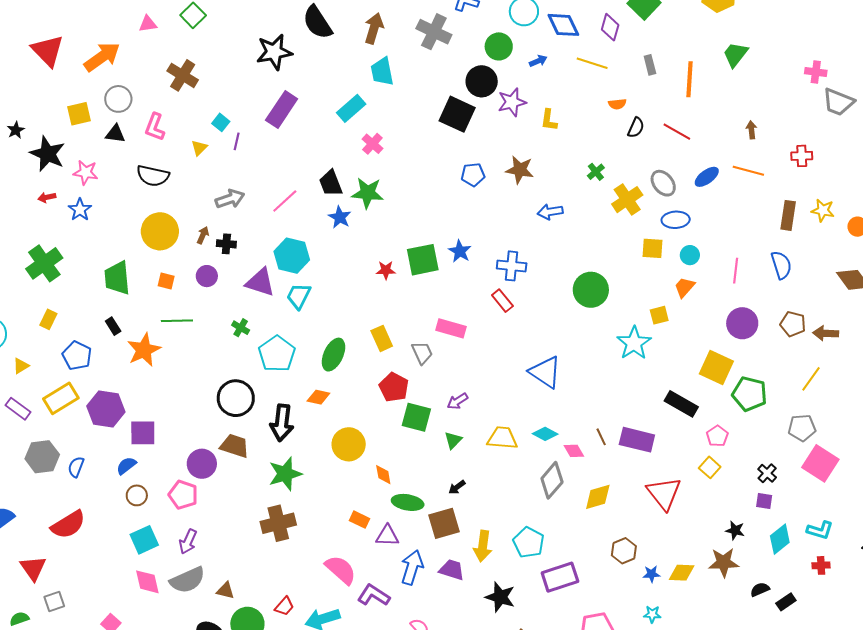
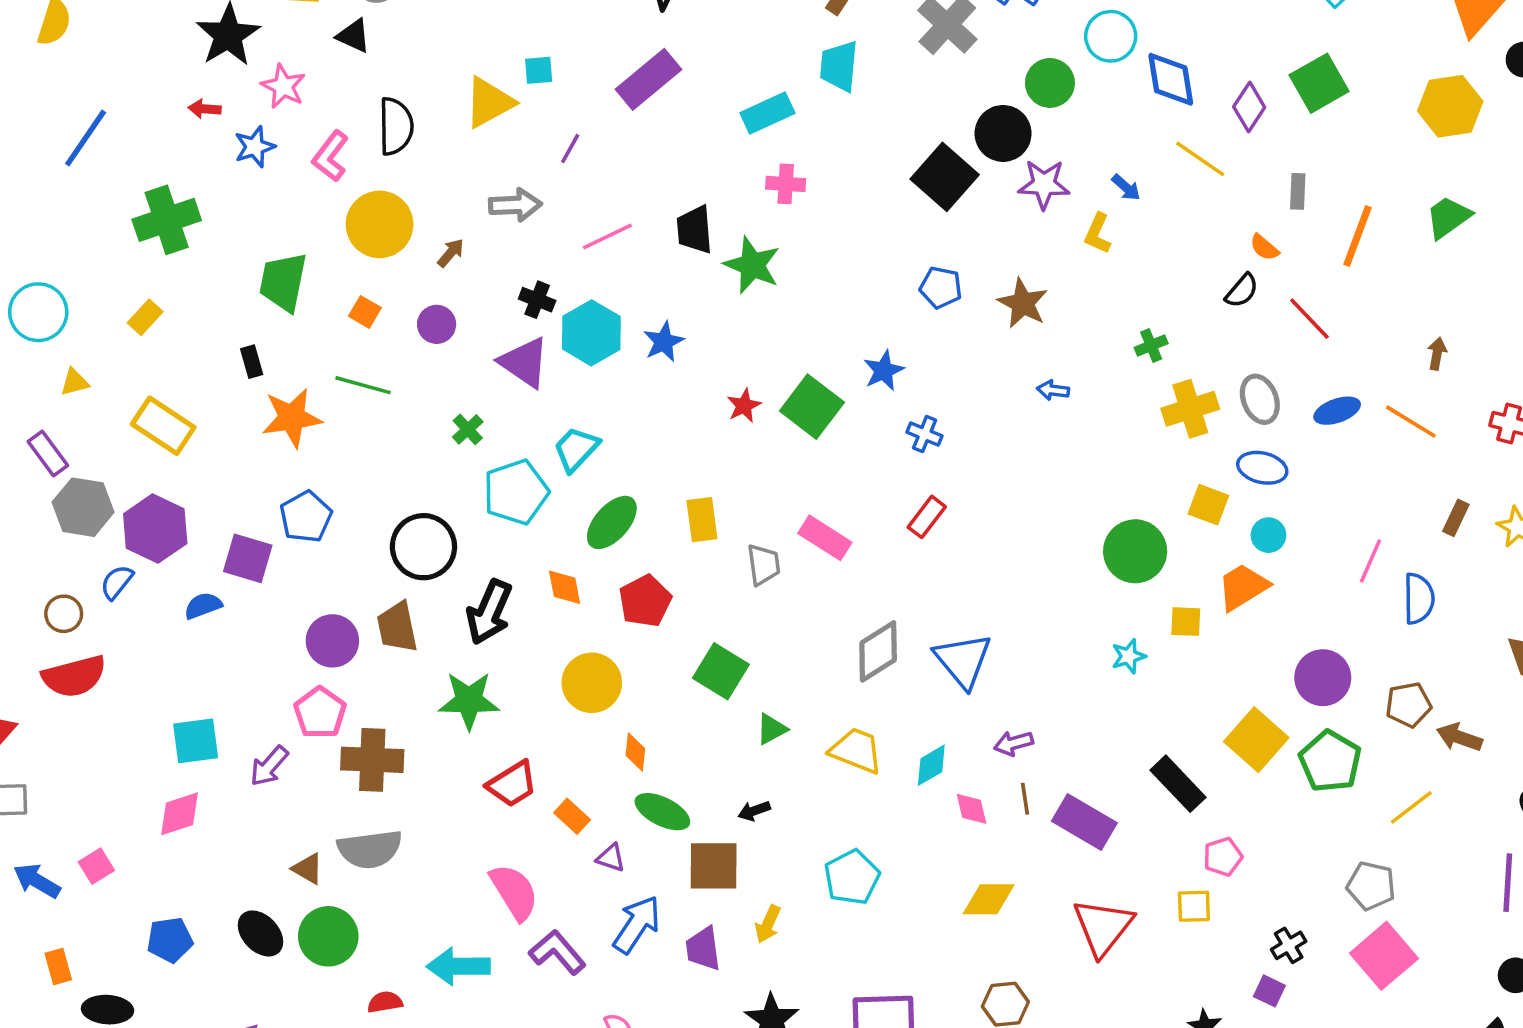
blue arrow: (538, 61) -> (1126, 188), moved, turned 48
orange semicircle: (617, 104) -> (1264, 247), moved, turned 30
cyan square: (221, 122) -> (539, 70), turned 30
pink L-shape: (155, 127) -> (330, 156), moved
purple line: (237, 141) -> (570, 148), moved
pink cross: (372, 144) -> (786, 184), turned 35
yellow triangle: (199, 148) -> (489, 102), size x1.8
black semicircle: (153, 176) -> (396, 126), turned -120
blue arrow: (550, 212) -> (1053, 390), size x0.7
brown rectangle: (788, 215) -> (1456, 518), size x0.7
blue star: (340, 217) -> (664, 342), moved
black cross: (226, 244) -> (537, 300), moved
blue star: (460, 251) -> (884, 371), moved
green square: (423, 260) -> (812, 407), turned 32
blue cross: (512, 266) -> (925, 434), moved, size x0.7
red star: (386, 270) -> (744, 406), turned 30
pink line: (736, 271) -> (1371, 561), moved
orange trapezoid: (684, 287) -> (1243, 587), size x1.4
green circle: (591, 290) -> (1135, 551), moved
cyan trapezoid: (299, 296) -> (576, 449), moved
red rectangle: (502, 301) -> (927, 517), turned 60
brown pentagon: (793, 324) -> (1408, 705), turned 30
cyan star: (634, 343) -> (1129, 656), size x0.6
blue pentagon: (77, 356) -> (306, 517), moved
red pentagon: (394, 387) -> (645, 601), moved
green pentagon: (750, 394) -> (1330, 761), moved
orange diamond: (318, 397) -> (565, 587), turned 50
yellow rectangle: (61, 398) -> (163, 426), moved, turned 48
purple arrow: (458, 401) -> (1013, 743), moved
purple hexagon: (106, 409) -> (155, 529), moved
cyan diamond: (545, 434) -> (931, 765), turned -75
brown trapezoid: (235, 446) -> (397, 627), turned -136
gray hexagon: (42, 457) -> (83, 507), moved
yellow square: (710, 467) -> (1194, 906), turned 30
gray diamond: (552, 480) -> (878, 651), moved
brown circle: (137, 495) -> (64, 614), moved
pink pentagon: (183, 495) -> (320, 713), moved
brown cross: (278, 523) -> (372, 760), moved
purple triangle: (387, 536) -> (611, 858), size x0.7
cyan pentagon: (529, 542) -> (852, 877), moved
yellow arrow: (483, 546) -> (768, 924), size x0.7
purple trapezoid: (452, 570) -> (703, 949), turned -132
gray semicircle: (187, 580) -> (370, 849), moved
pink diamond: (147, 582) -> (179, 814), turned 68
red trapezoid: (284, 606) -> (512, 784), moved, size x1.4

